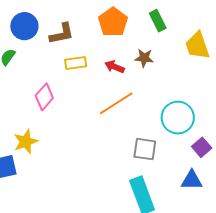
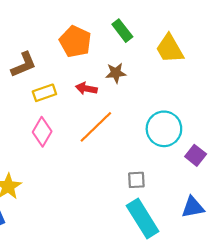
pink diamond: (44, 97) -> (42, 132), moved
gray square: (145, 149) -> (136, 180), moved, size x0.7
blue triangle: (192, 180) -> (193, 207), moved

